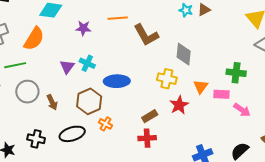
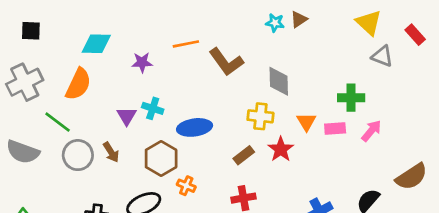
green line: (15, 65) -> (58, 122), turned 55
brown arrow: (52, 102) -> (111, 152), moved
pink arrow: (242, 110) -> (371, 131), moved, turned -78
brown rectangle: (150, 116) -> (244, 155), moved

